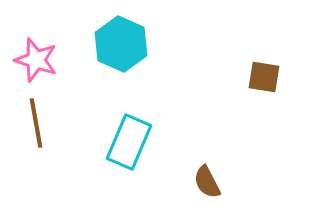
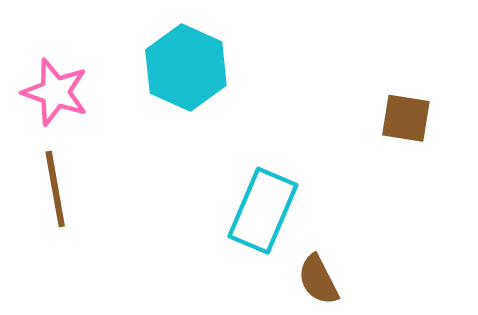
cyan rectangle: (129, 142) -> (263, 211), moved

